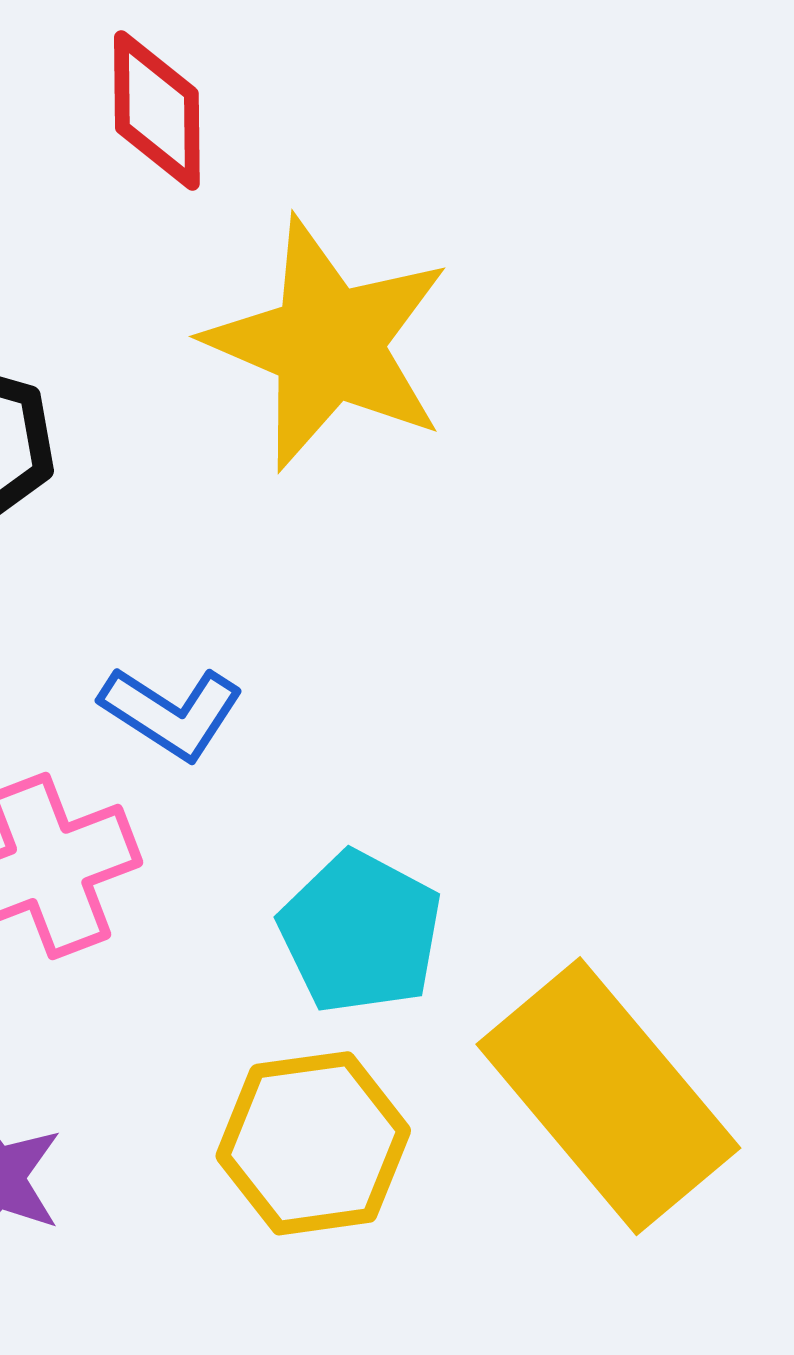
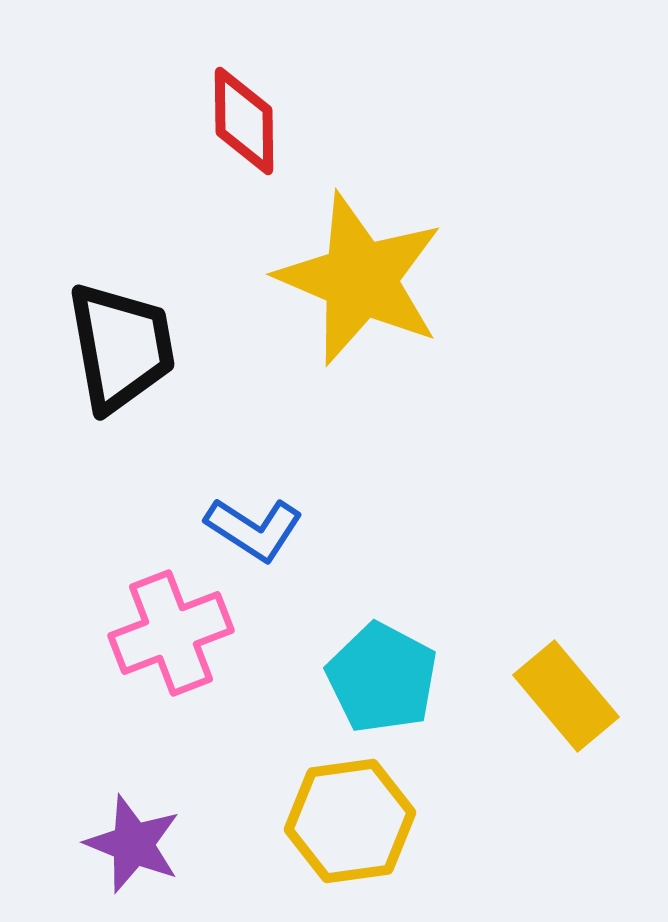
yellow rectangle: (608, 1096) -> (566, 696), moved, size x0.6

